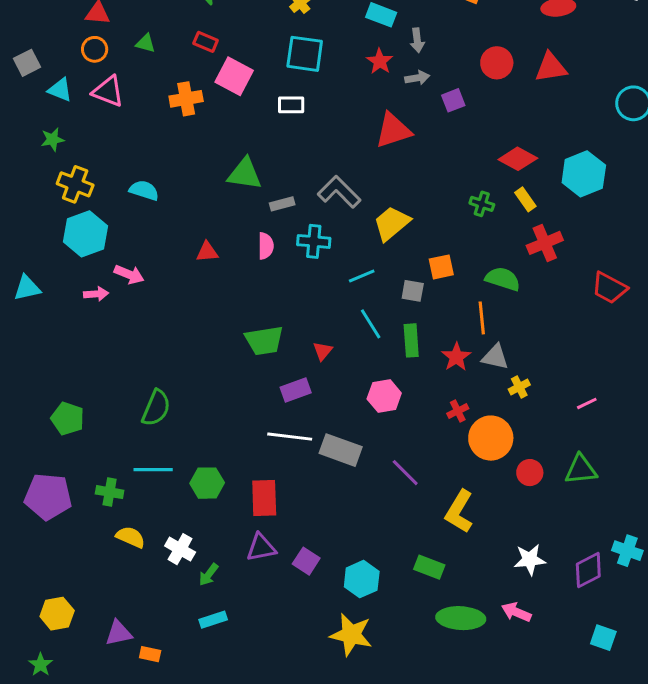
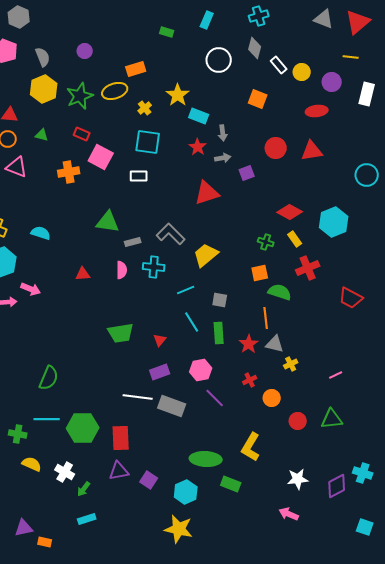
orange square: (441, 267) -> (260, 273), moved
purple rectangle: (296, 390) -> (160, 372), moved
orange circle: (491, 438) -> (272, 398), size x0.6
purple line: (405, 473) -> (215, 398), moved
green hexagon: (207, 483) -> (83, 428), size x1.4
green ellipse: (461, 618) -> (206, 459), moved
cyan square: (603, 638) -> (365, 527), moved

